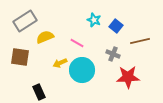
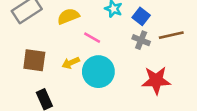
yellow semicircle: (45, 37) -> (68, 16), moved
gray cross: (113, 54) -> (141, 40), moved
brown square: (20, 57) -> (34, 60), moved

